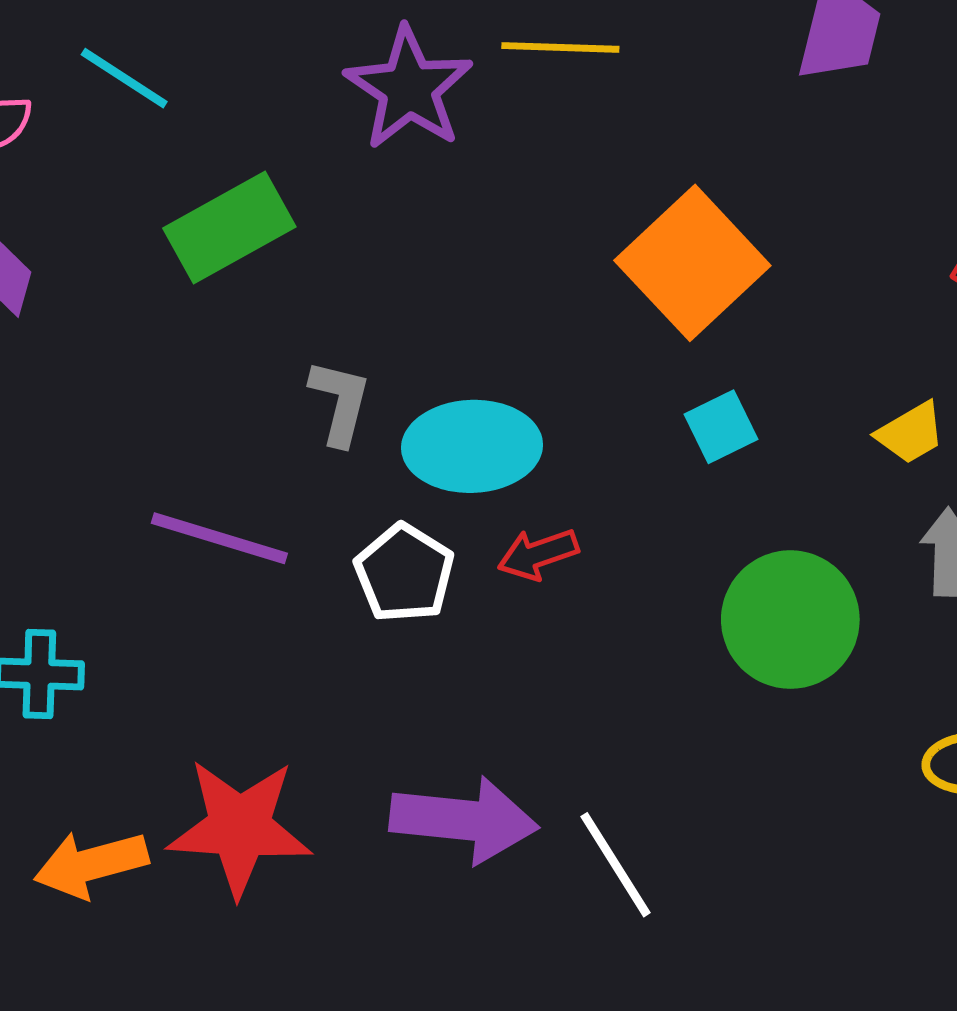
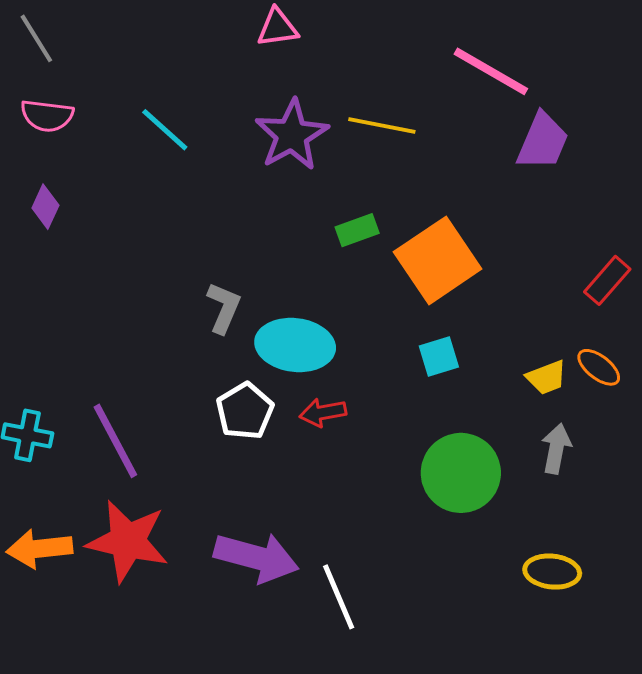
cyan line: (124, 78) -> (165, 130), moved
green rectangle: (229, 227) -> (357, 230), moved, size x0.6
purple line: (219, 538) -> (115, 441), moved, turned 36

